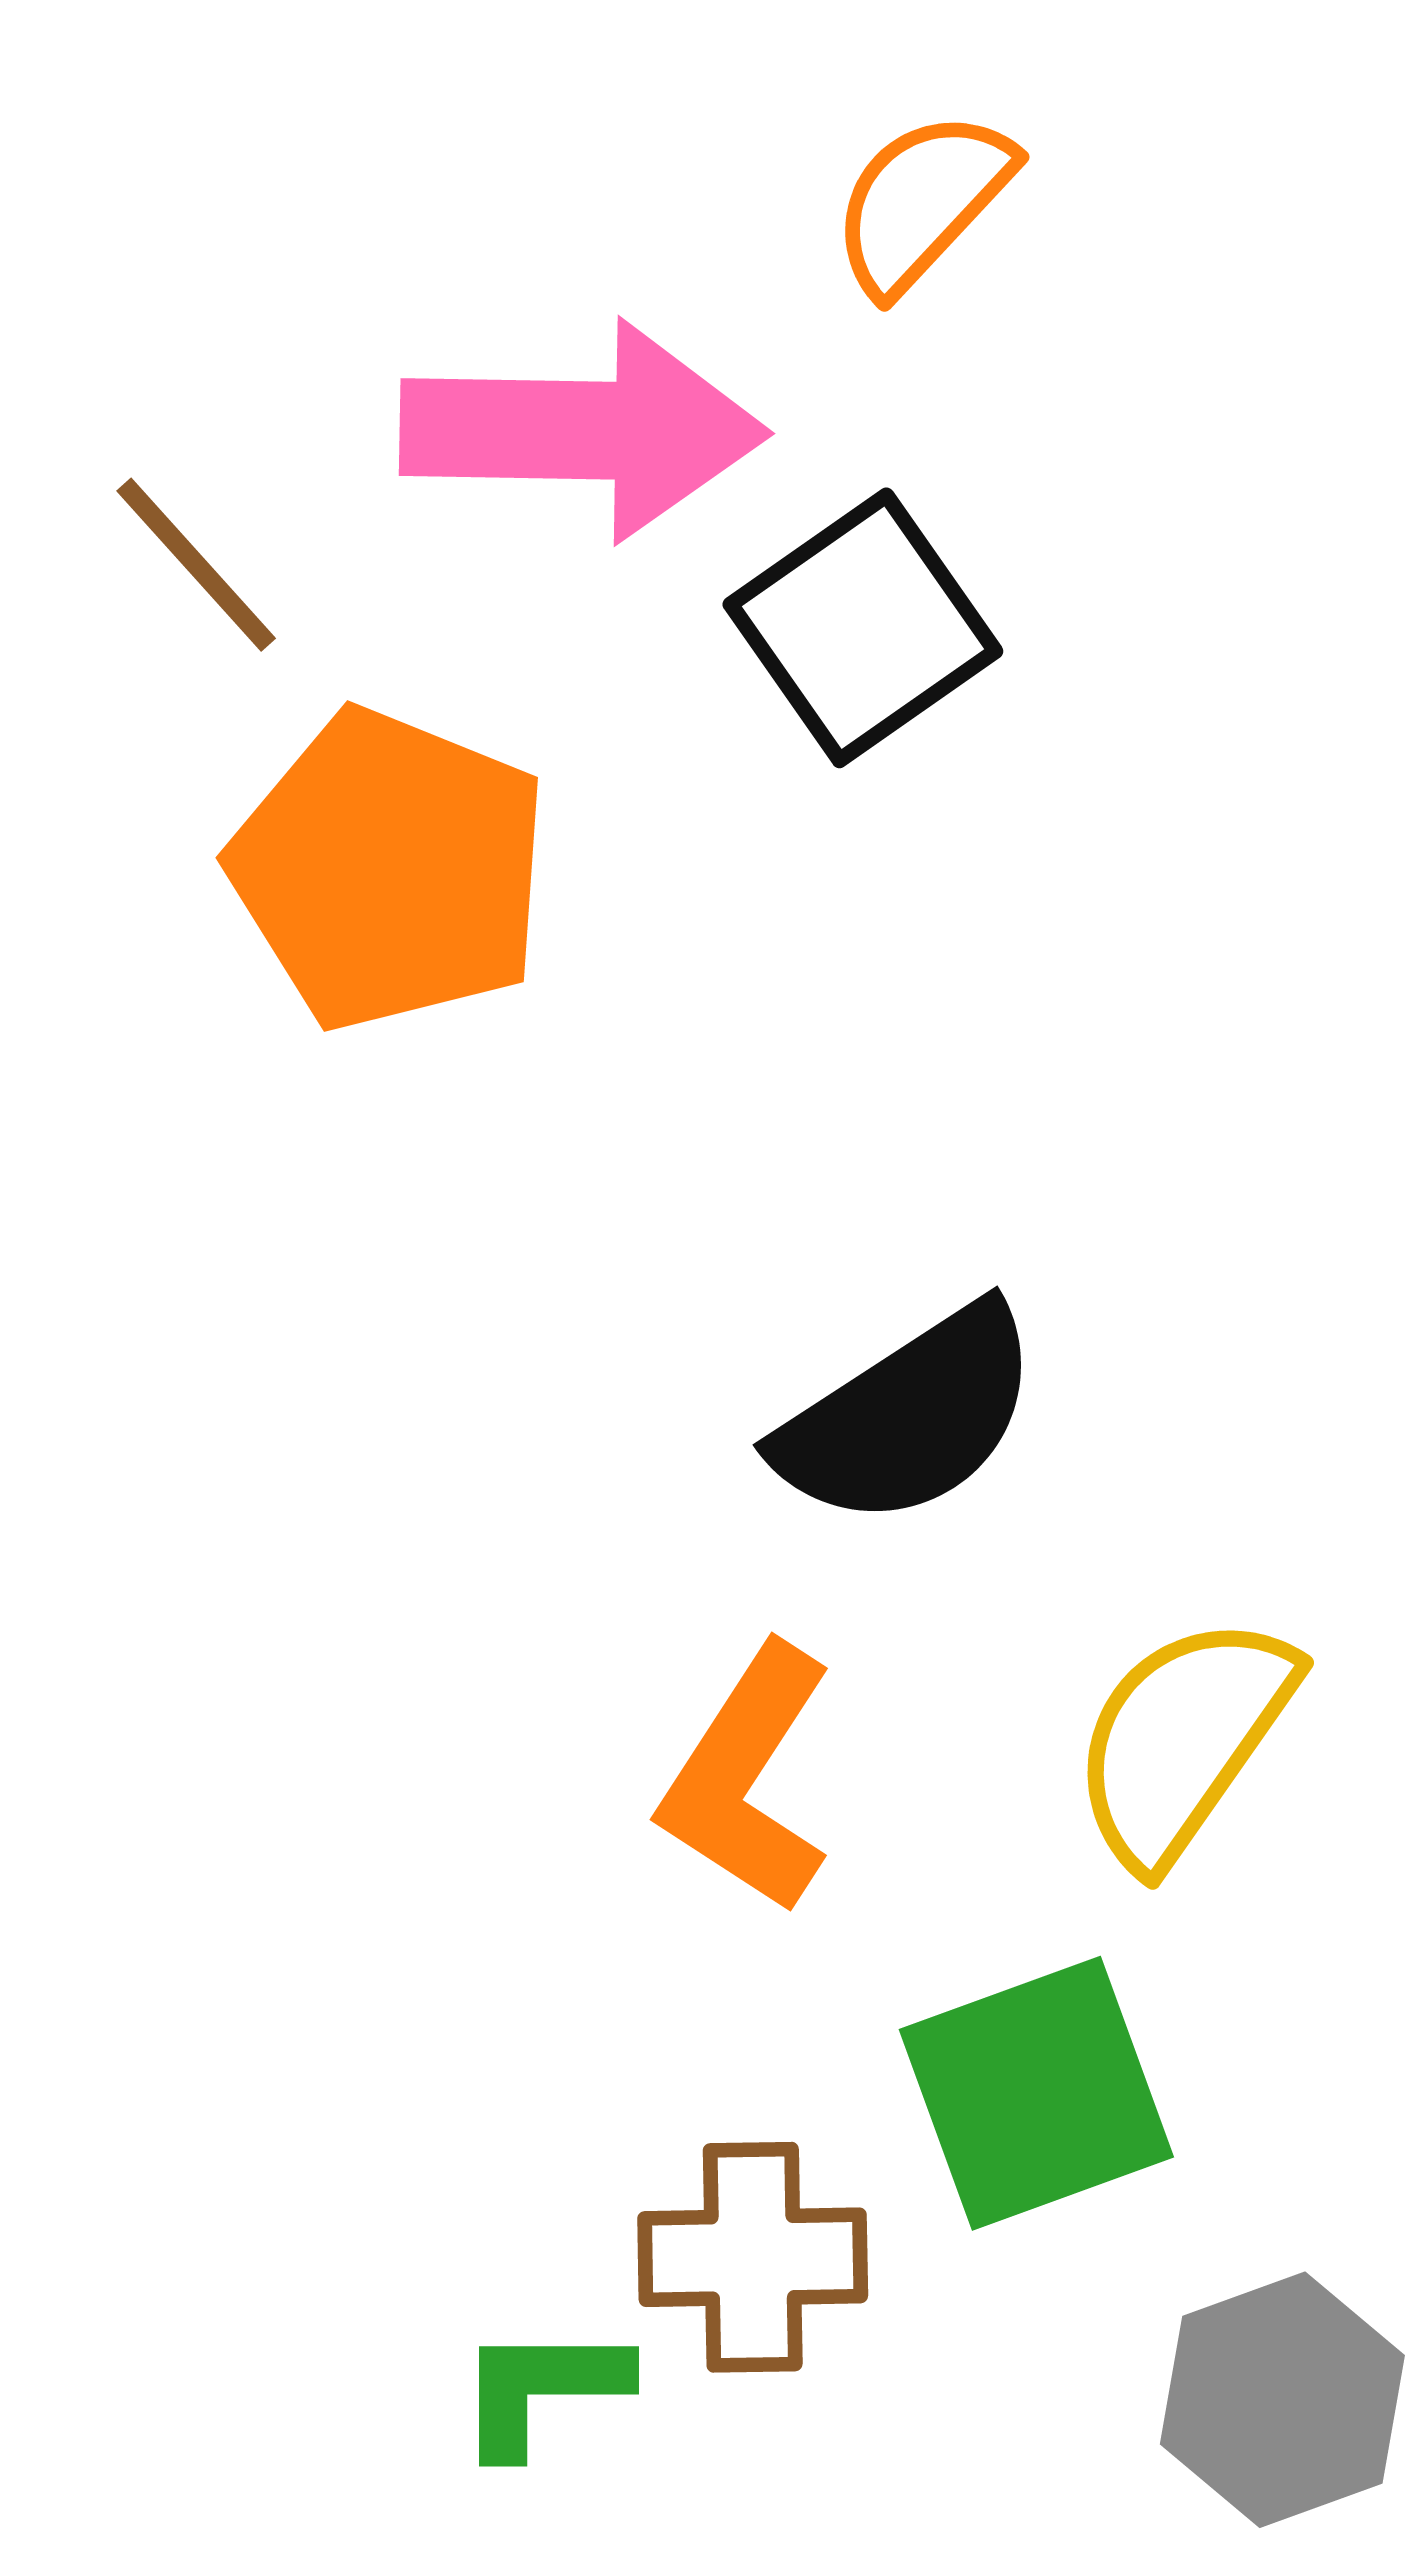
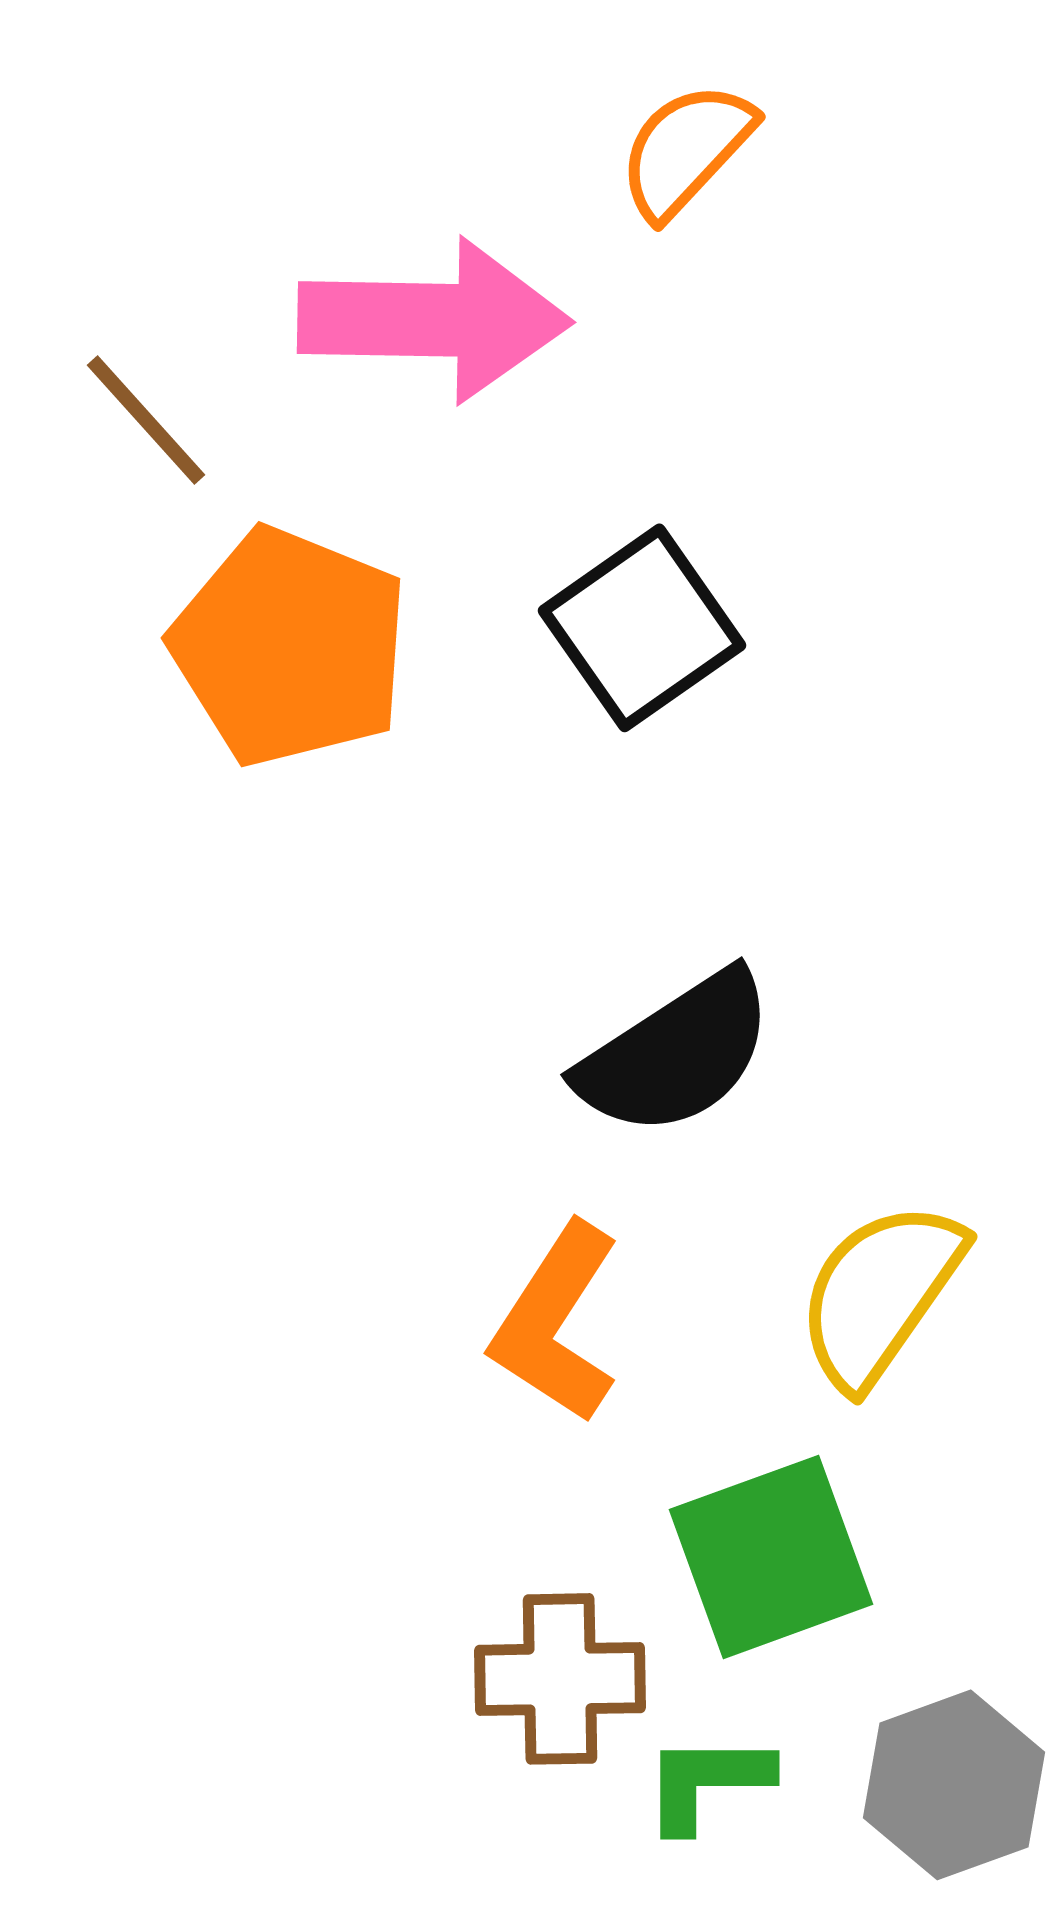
black square: (863, 628) -> (642, 628), moved
green L-shape: (542, 2389) -> (707, 1782), moved

